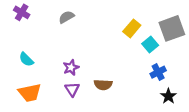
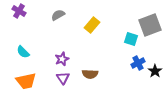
yellow rectangle: (132, 28) -> (92, 25), moved
cyan square: (150, 45) -> (131, 39), turned -32
black star: (168, 96) -> (155, 71), moved

